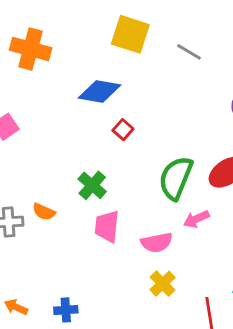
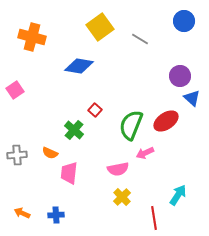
yellow square: (130, 34) -> (100, 27), turned 36
red square: (123, 130) -> (95, 110), moved
orange semicircle: (44, 212) -> (50, 153), moved
pink trapezoid: (107, 226) -> (69, 173), moved

